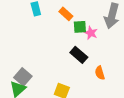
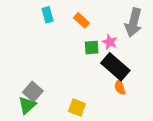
green square: (80, 27) -> (92, 48), moved
black rectangle: (79, 55) -> (115, 67), moved, size x1.4

